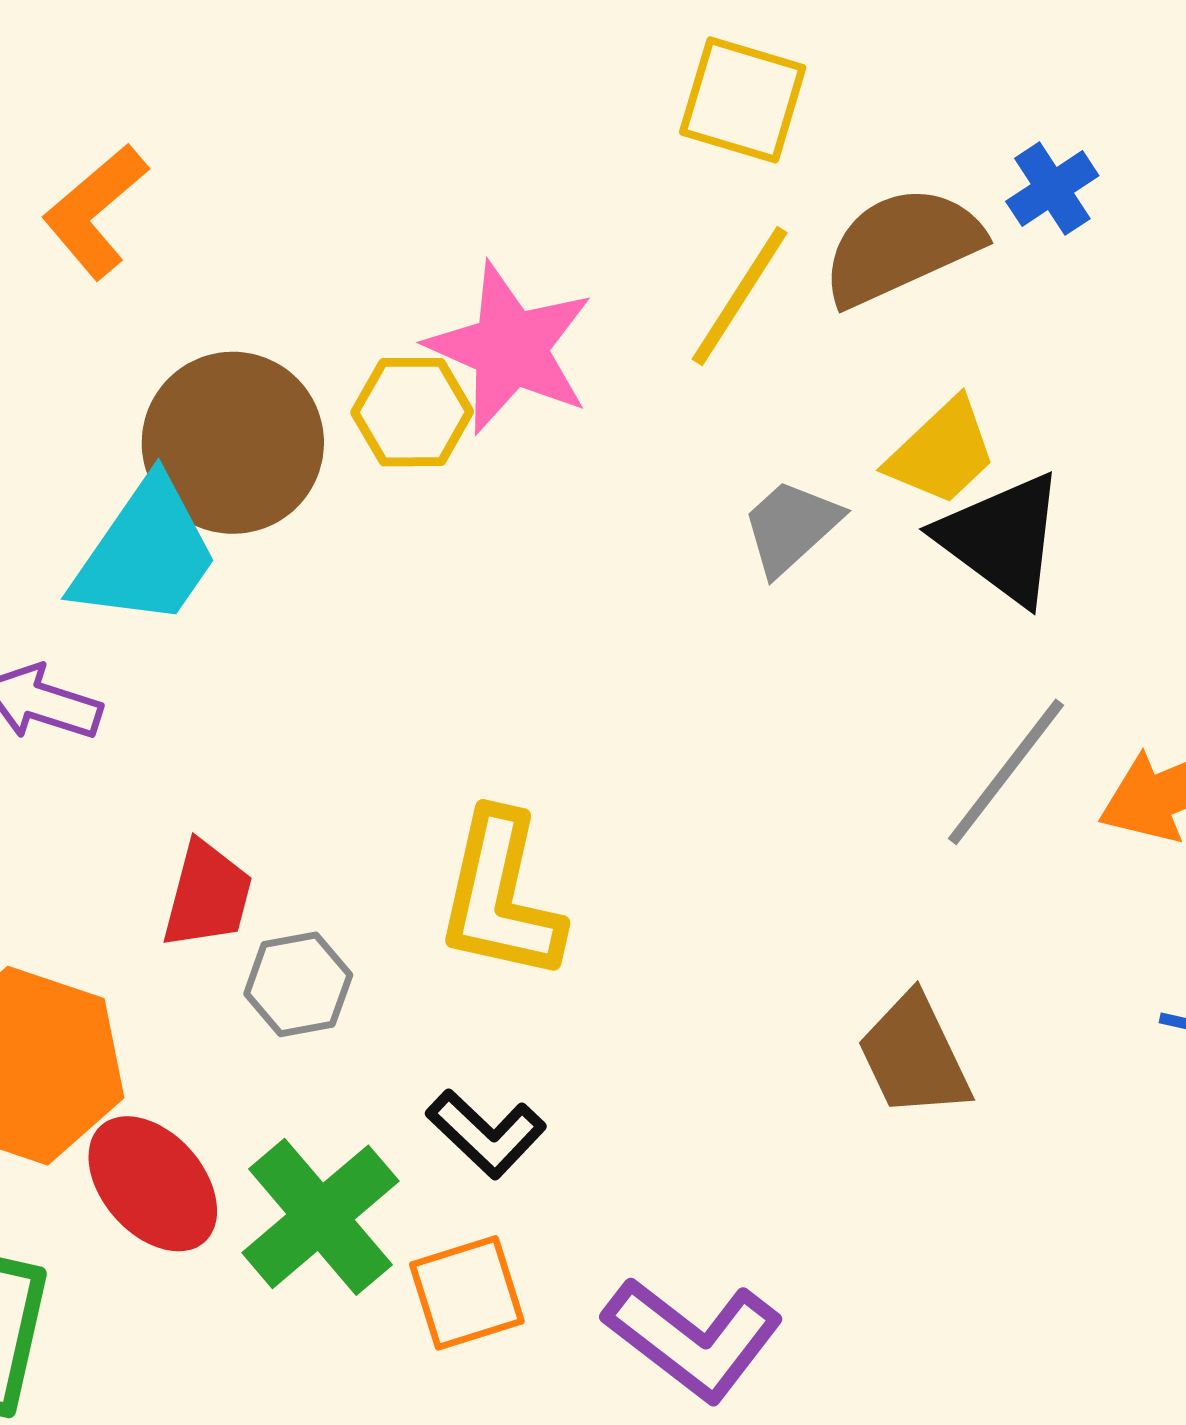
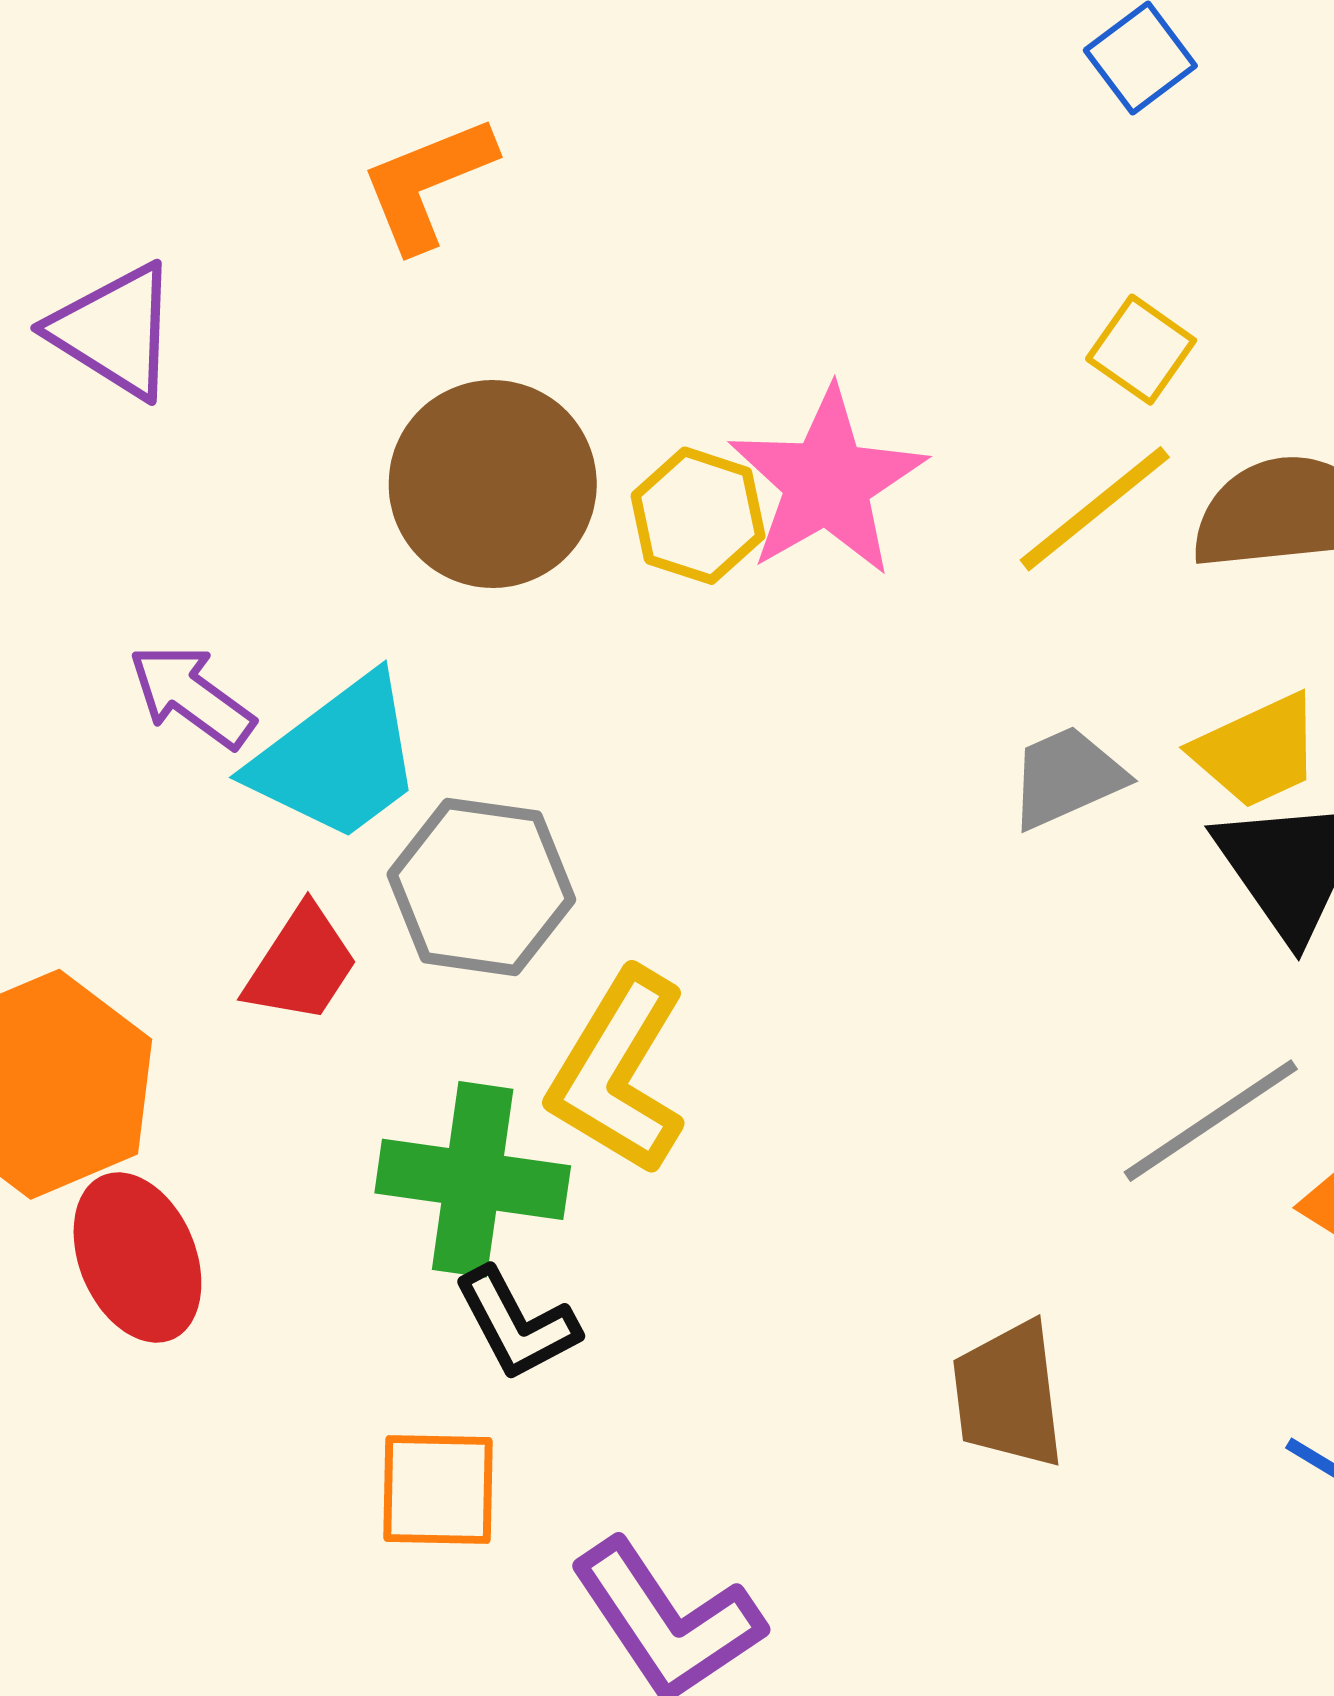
yellow square: (743, 100) -> (1141, 350), moved, size x0.7
cyan trapezoid: (146, 553) -> (338, 759), moved
gray hexagon: (298, 984) -> (481, 887), moved, size x1.5
green cross: (320, 1217) -> (473, 1179), moved, turned 30

